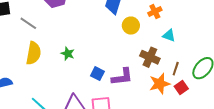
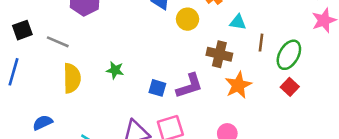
brown line: (176, 69) -> (261, 43), moved
red square: (181, 88) -> (290, 87), moved

